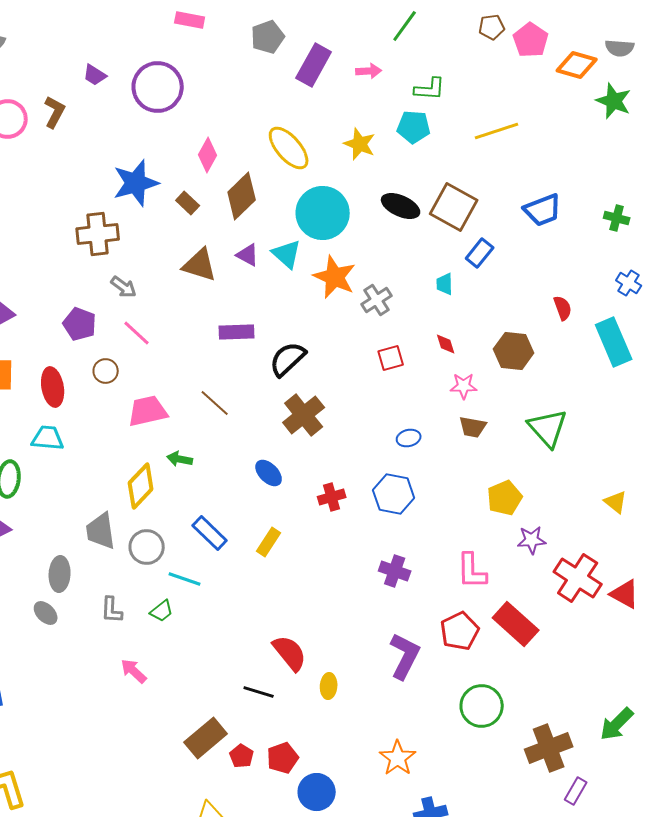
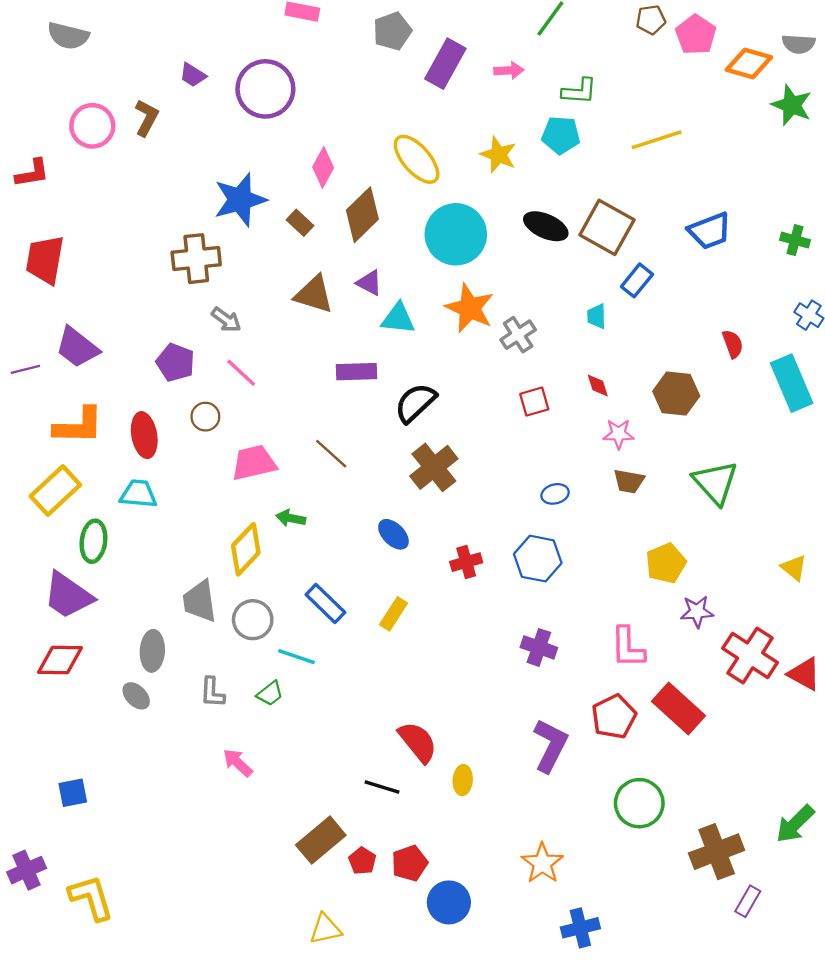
cyan triangle: (287, 254) -> (398, 319), moved, turned -36

